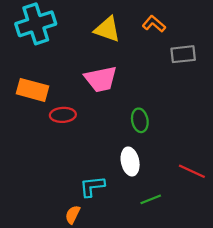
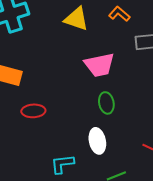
pink trapezoid: (101, 79) -> (99, 65), moved
red ellipse: (63, 115) -> (33, 111), moved

